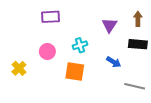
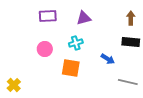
purple triangle: (109, 25) -> (84, 18), moved, turned 42
yellow cross: (19, 68) -> (14, 85), moved

